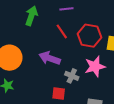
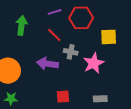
red hexagon: (89, 36) -> (81, 18), moved
gray cross: (72, 76) -> (71, 52), moved

